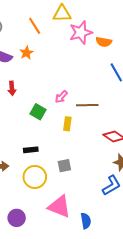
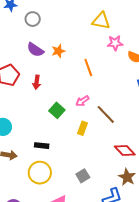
orange line: (35, 26) -> (88, 67), moved
pink star: (81, 32) -> (115, 43), size x0.7
brown line: (87, 105) -> (106, 114), turned 35
gray square: (64, 166) -> (83, 176), moved, turned -32

